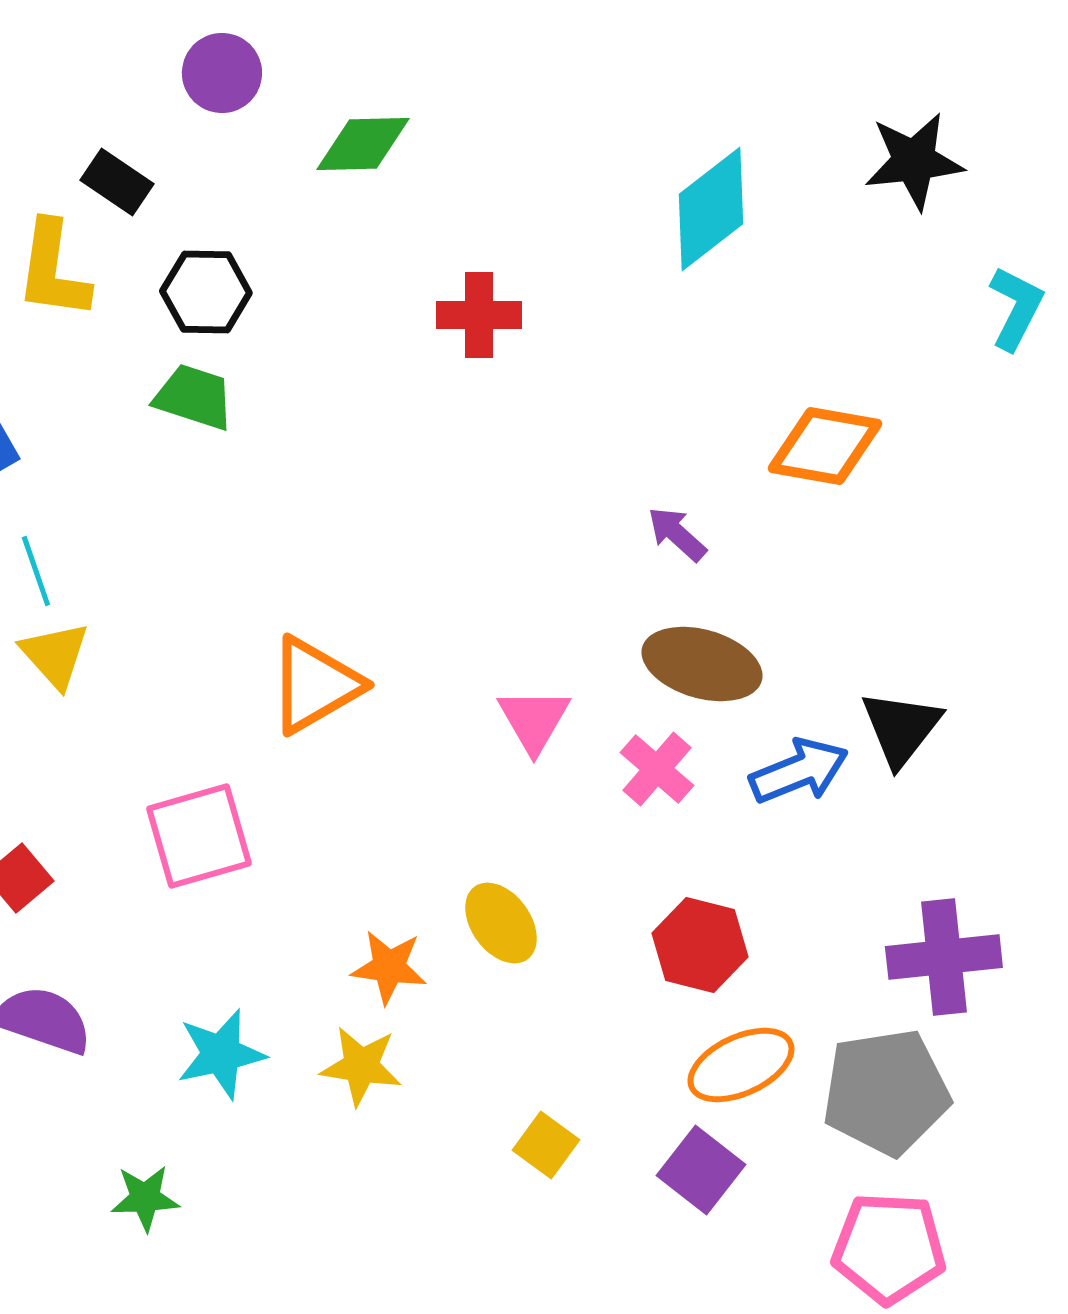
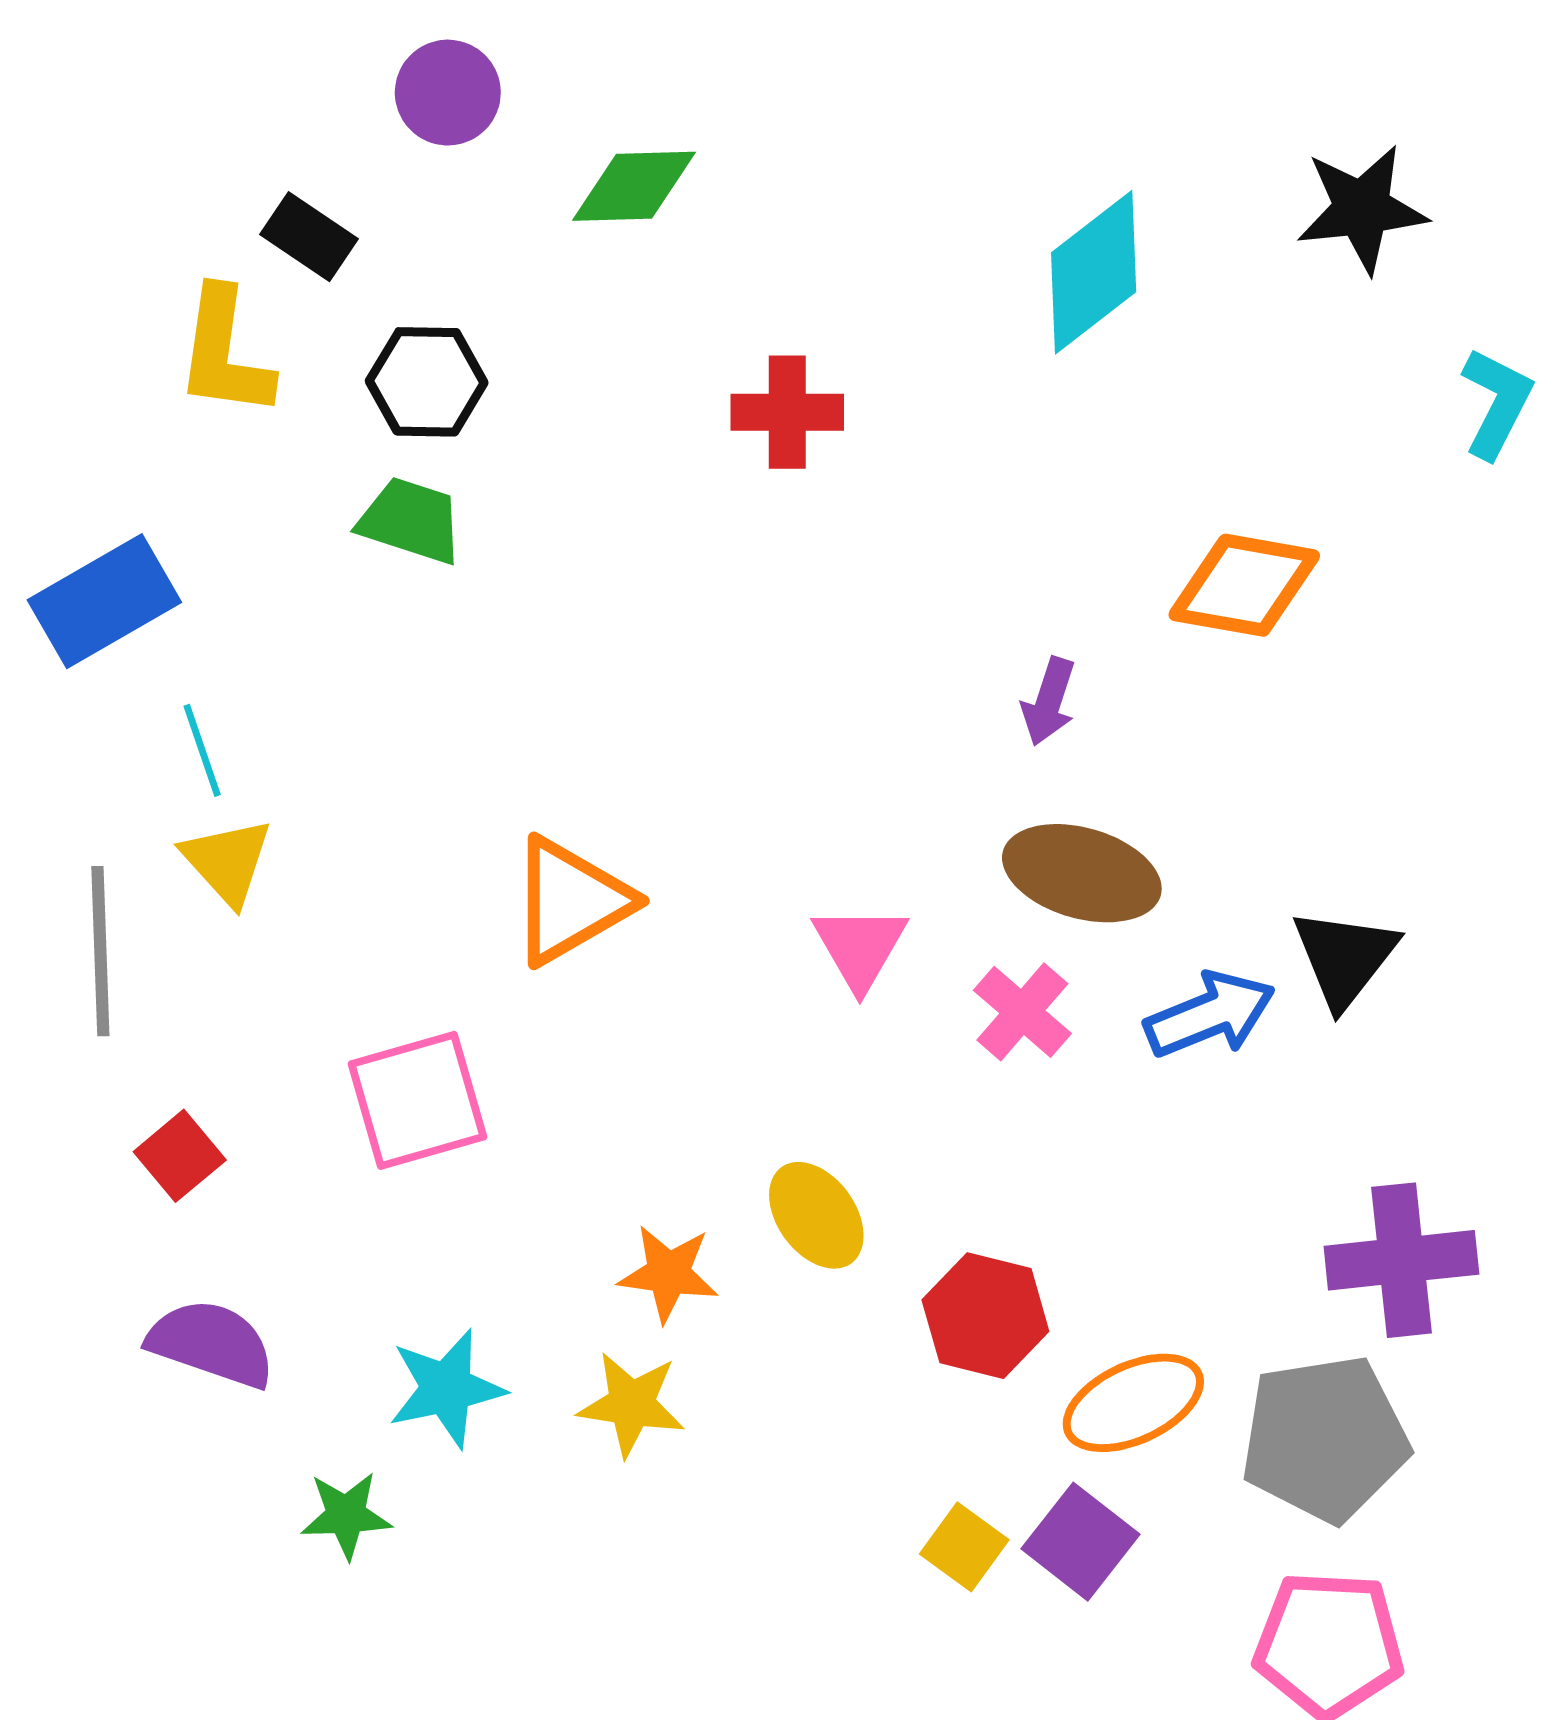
purple arrow: (677, 534) -> (1049, 701), turned -114
red hexagon: (700, 945) -> (985, 1316), moved
yellow square: (546, 1145) -> (964, 1547), moved
green star: (145, 1198) -> (346, 1515), moved

